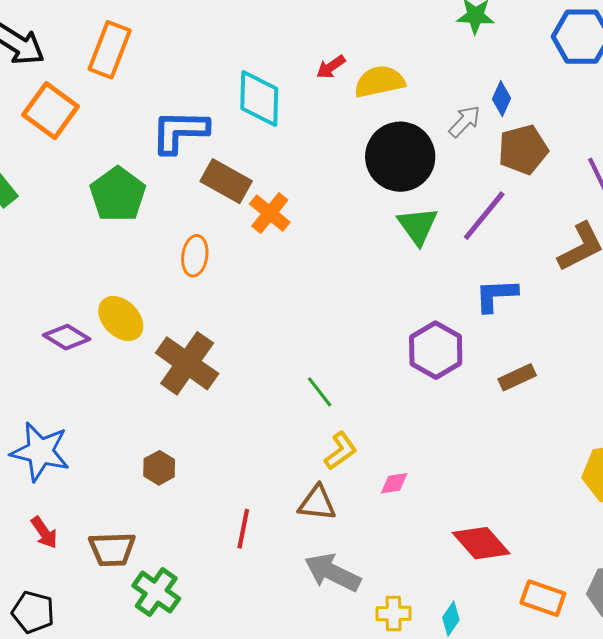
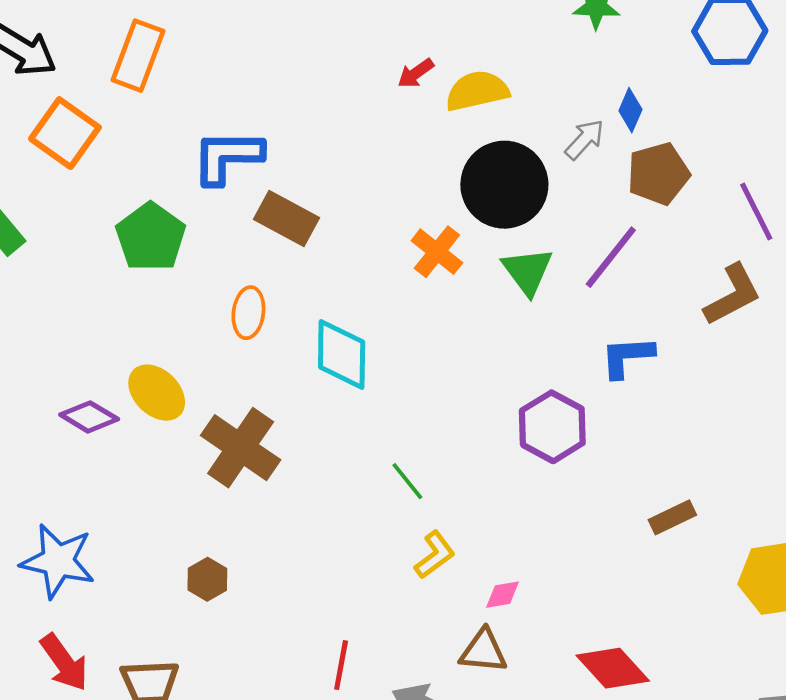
cyan diamond: (259, 98) -> (342, 355), moved
orange cross: (270, 213) -> (437, 252), moved
brown rectangle: (517, 377) -> (672, 517), moved
brown triangle: (317, 503) -> (483, 651), moved
red line: (243, 529) -> (341, 665), moved
red arrow: (44, 532) -> (64, 662), size x1.4

